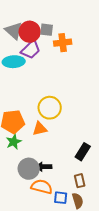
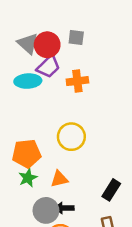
gray square: (47, 30) -> (76, 37), moved
orange cross: (63, 43) -> (77, 81), moved
orange triangle: (40, 129) -> (59, 179), moved

